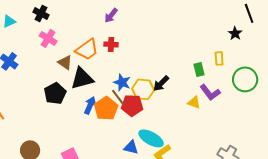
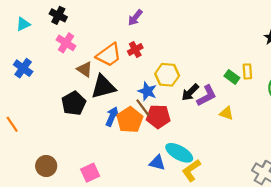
red cross: (111, 44) -> (135, 49), turned -32
yellow rectangle: (219, 58) -> (247, 71), moved
green rectangle: (199, 69) -> (232, 77), turned -40
yellow hexagon: (143, 89) -> (167, 75), moved
purple L-shape: (210, 92) -> (207, 96), moved, turned -80

